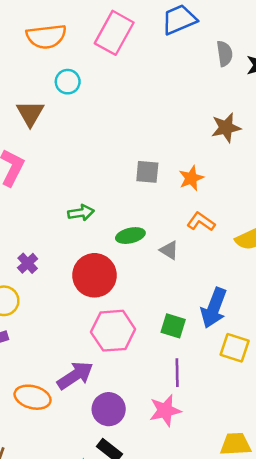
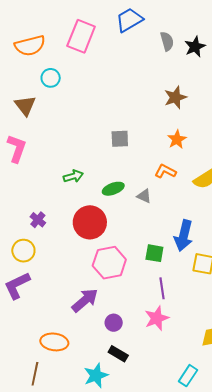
orange star: (191, 178) -> (177, 139), moved
orange ellipse: (33, 397) -> (54, 342), moved
purple circle: (109, 409) -> (114, 323), size x0.7

